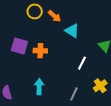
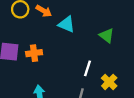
white line: (82, 63) -> (87, 68), moved

